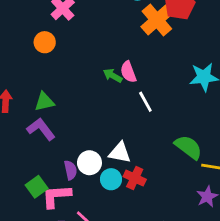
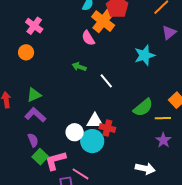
pink semicircle: (128, 72) -> (88, 38), moved
green semicircle: (188, 147) -> (143, 108), turned 115
purple semicircle: (71, 170) -> (33, 140), moved
red cross: (135, 178) -> (107, 128), moved
cyan circle: (111, 179) -> (92, 141), size x1.5

